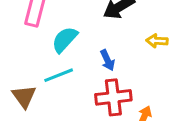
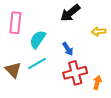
brown triangle: (24, 97) -> (13, 70), moved

